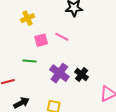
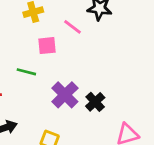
pink line: (62, 37) -> (73, 27), moved

